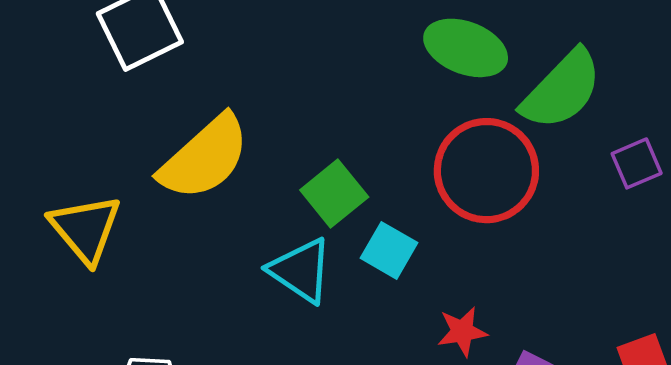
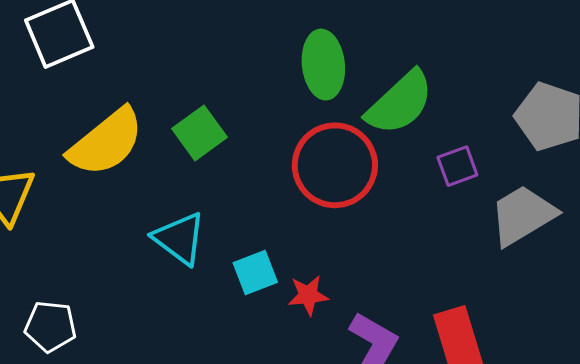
green ellipse: (466, 48) -> (323, 65), turned 60
green square: (334, 194) -> (200, 133), moved
cyan square: (389, 250) -> (255, 273), moved, turned 36

